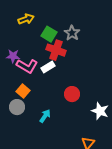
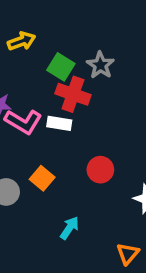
white rectangle: (48, 67) -> (59, 123), turned 40
orange square: (23, 91) -> (42, 178), moved
cyan arrow: (45, 116) -> (70, 228), moved

